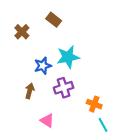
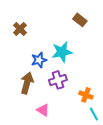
brown rectangle: (54, 20) -> (80, 20), moved
brown arrow: (30, 91) -> (27, 83), size x1.5

